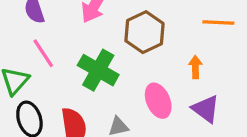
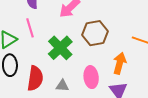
orange arrow: (195, 67) -> (120, 63), size x1.5

